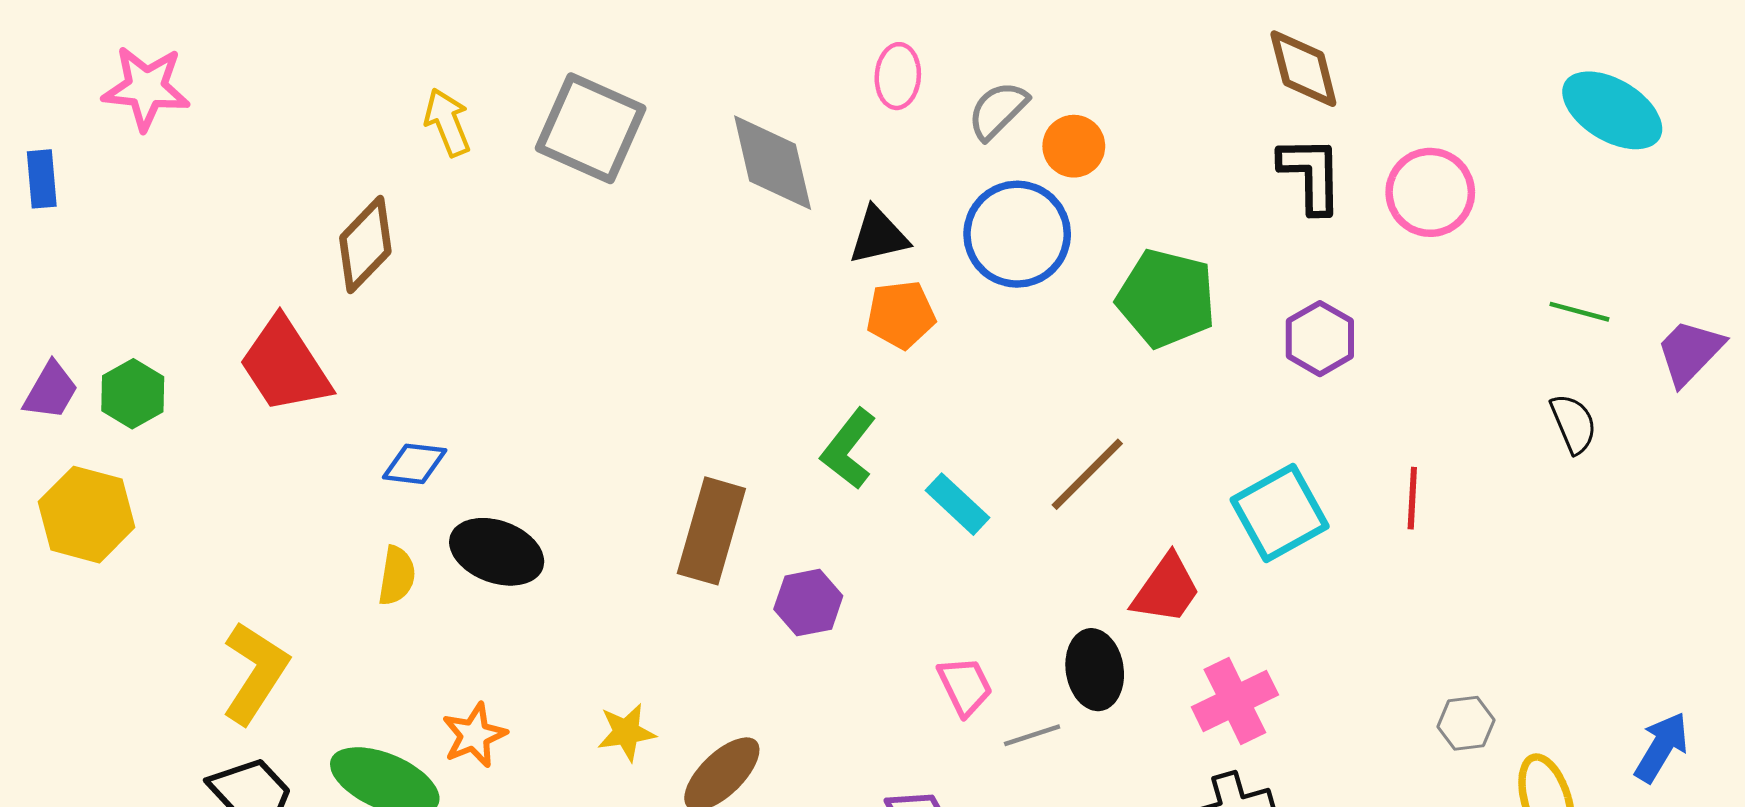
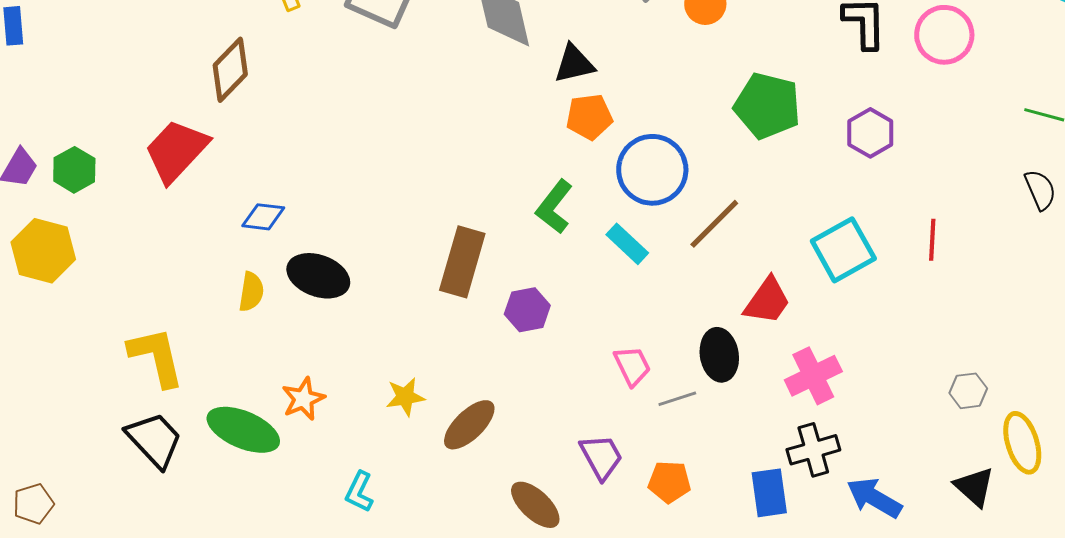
blue circle: (1017, 234) -> (652, 170), moved
red trapezoid: (285, 365) -> (176, 151), turned 76
yellow L-shape: (255, 673) -> (156, 357), turned -46

